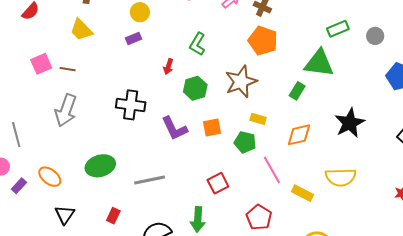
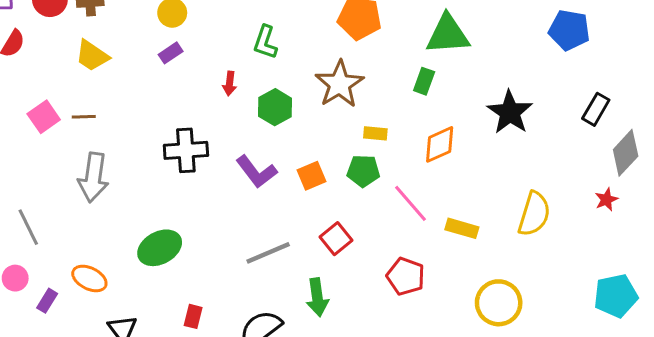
orange square: (212, 128) -> (312, 176), moved
yellow semicircle: (341, 177) -> (534, 214), moved, turned -60
gray line: (150, 180) -> (268, 253), moved

